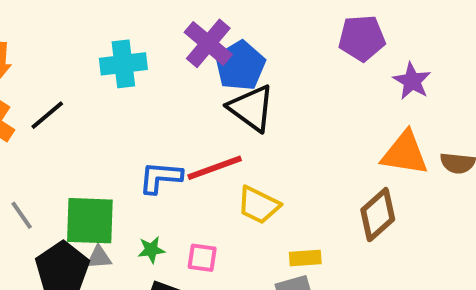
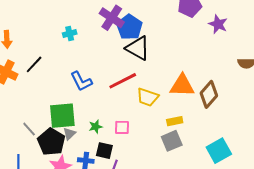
cyan cross: (123, 64) -> (70, 34), size x0.6
orange triangle: (405, 153) -> (182, 86), moved
blue L-shape: (160, 177) -> (81, 81), moved, turned -115
gray line: (22, 215) -> (29, 129), moved
gray triangle: (99, 257) -> (69, 134), turned -32

